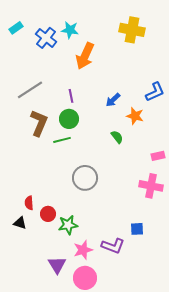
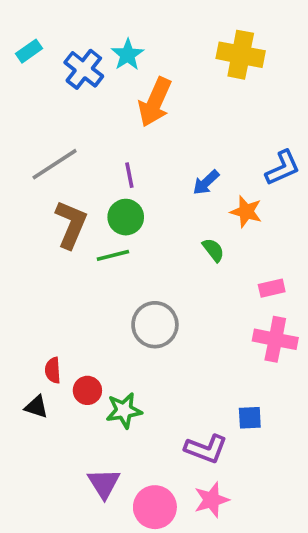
cyan star: (70, 30) -> (128, 55), turned 30
pink rectangle: (158, 156) -> (272, 288), moved
pink star: (83, 250) -> (211, 500), moved

